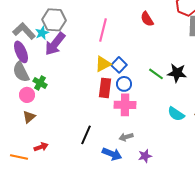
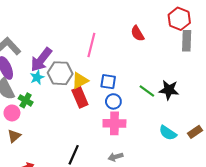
gray hexagon: (54, 20) -> (60, 73), moved
cyan star: (42, 33) -> (37, 77), moved
yellow triangle: (103, 64) -> (80, 81), moved
blue square: (119, 65) -> (108, 82), turned -35
red rectangle: (105, 88) -> (80, 97), moved, turned -30

